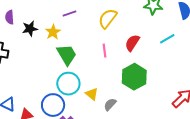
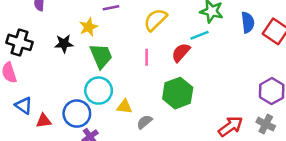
black star: (30, 29) -> (64, 44), moved
cyan line: (167, 39) -> (199, 35), moved
yellow triangle: (92, 94) -> (124, 107), turned -40

